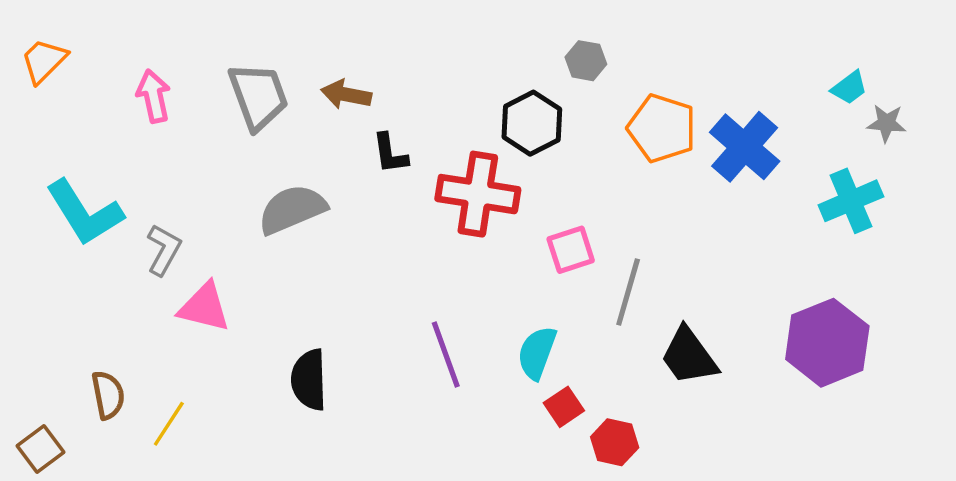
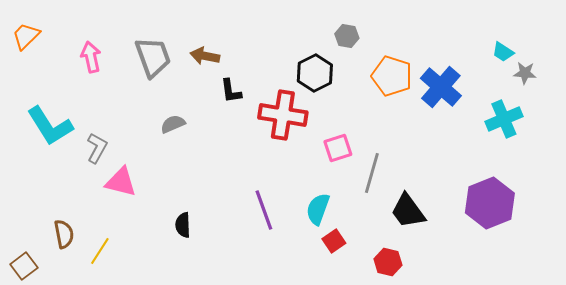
cyan trapezoid: (849, 88) -> (503, 52), turned 70
gray semicircle: (292, 209) -> (173, 124), size x0.6
black semicircle: (309, 380) -> (183, 225), size x0.7
red hexagon: (615, 442) -> (388, 262), moved

